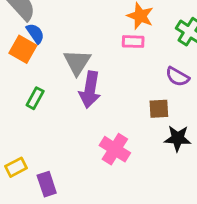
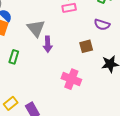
purple arrow: (90, 90) -> (48, 44), size x0.7
brown square: (159, 109) -> (86, 46), moved

